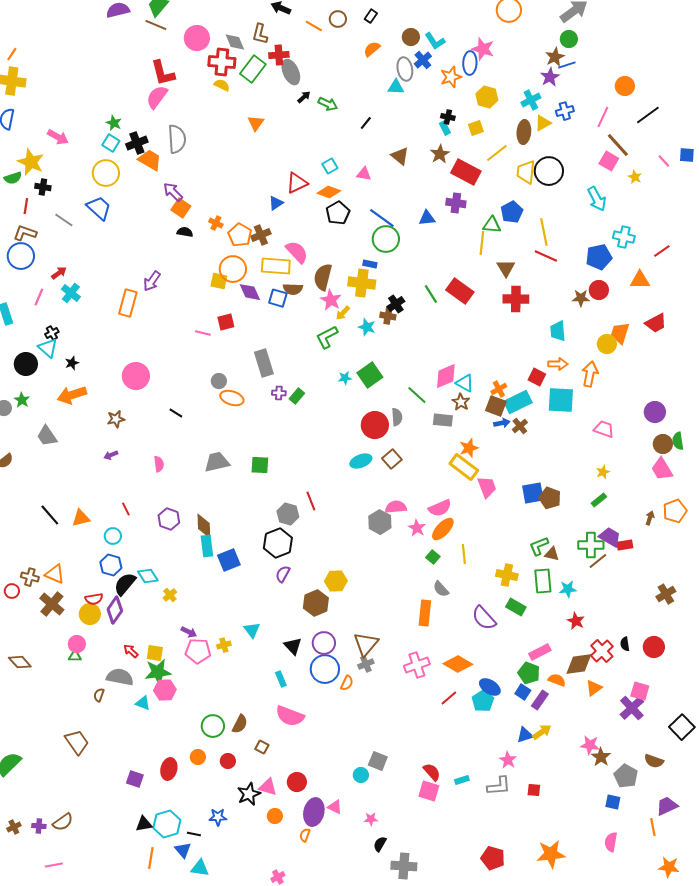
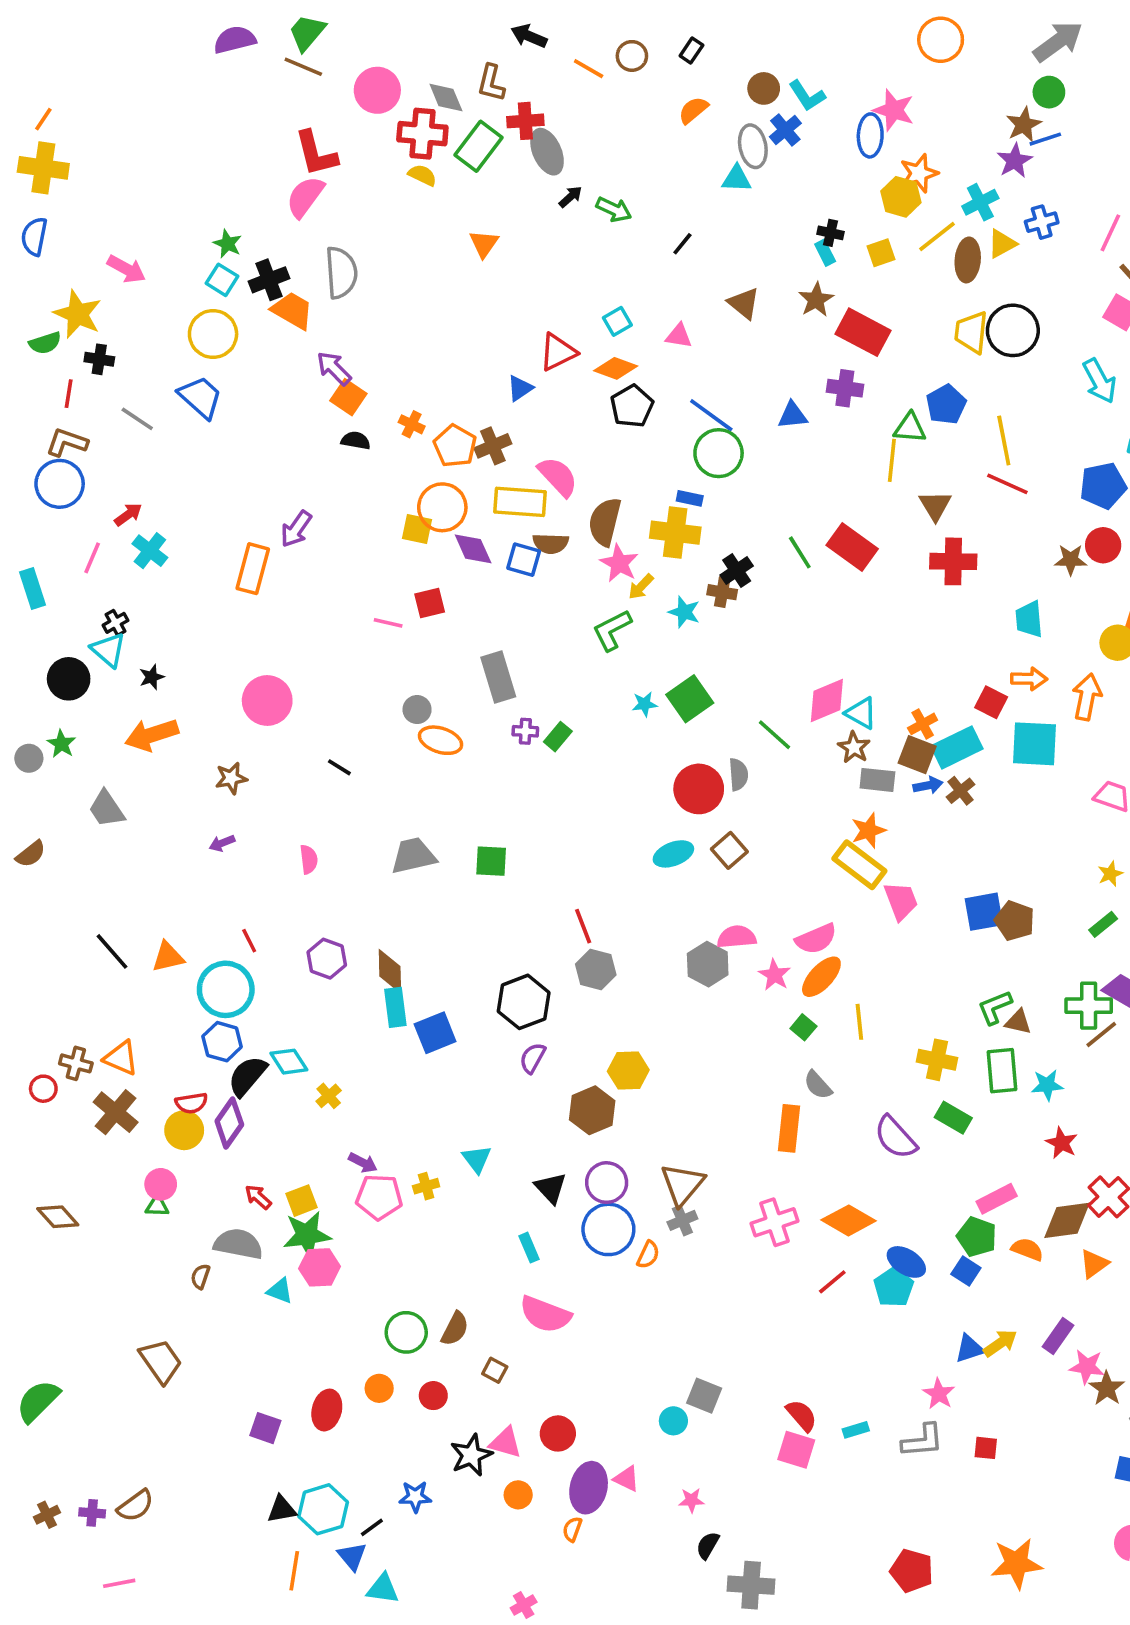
orange star: (451, 77) -> (919, 173), moved
yellow line: (497, 153) -> (937, 237), moved
gray rectangle: (443, 420) -> (877, 780), moved
gray hexagon: (288, 514) -> (596, 969), moved
cyan circle: (113, 536) -> (226, 989), size x1.8
yellow square: (155, 653) -> (302, 1201), turned -30
purple rectangle: (540, 700) -> (1058, 1336), moved
black line: (194, 834) -> (372, 1527), turned -48

